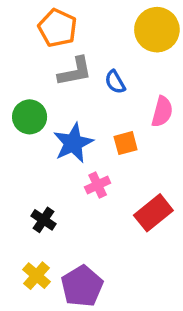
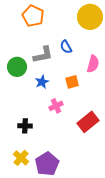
gray L-shape: (75, 72) -> (43, 55), moved
blue star: (73, 143) -> (42, 82), size x0.6
black cross: (44, 220) -> (25, 126), turned -32

